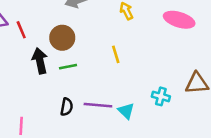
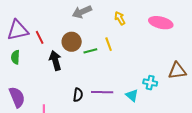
yellow line: (116, 54) -> (109, 44), moved
green line: (68, 67) -> (90, 51), moved
cyan triangle: (126, 111) -> (132, 95), moved

